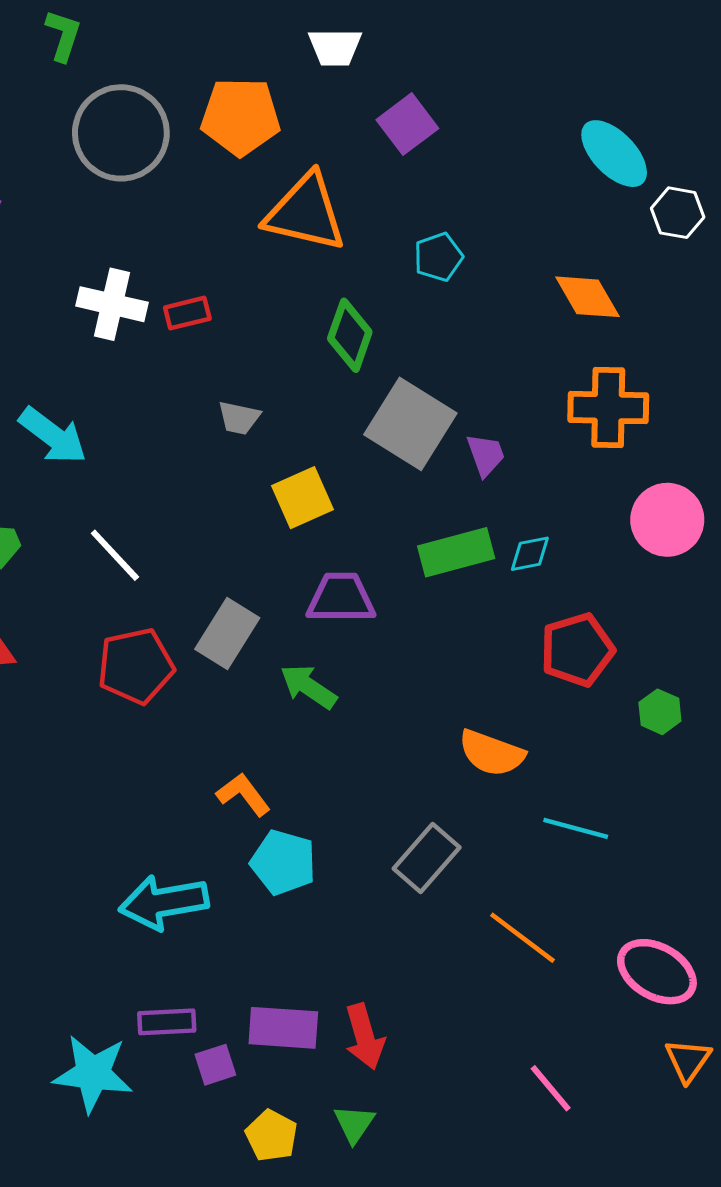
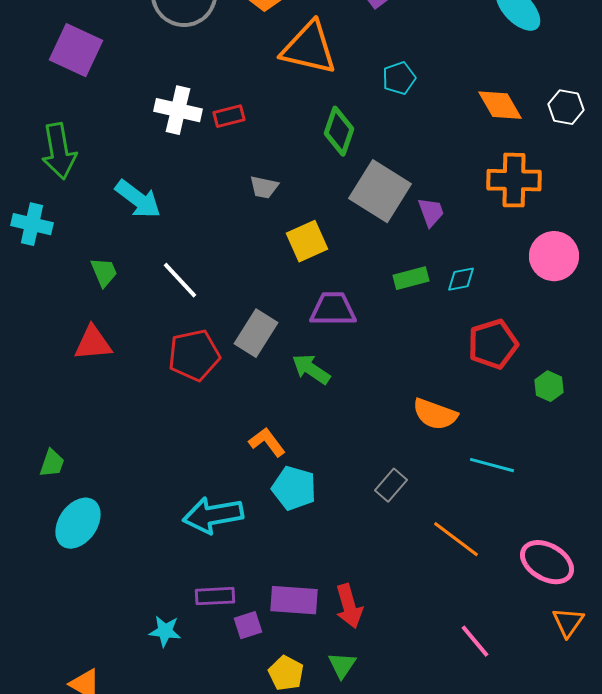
white hexagon: (678, 213) -> (566, 107), moved
green rectangle: (456, 552) -> (411, 278), size x0.7
gray rectangle: (427, 858) -> (391, 485), size x0.7
cyan star: (93, 1074) -> (165, 631), size x0.6

